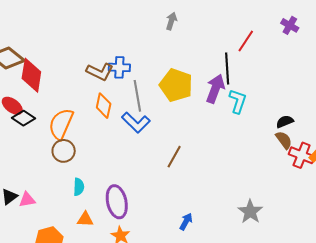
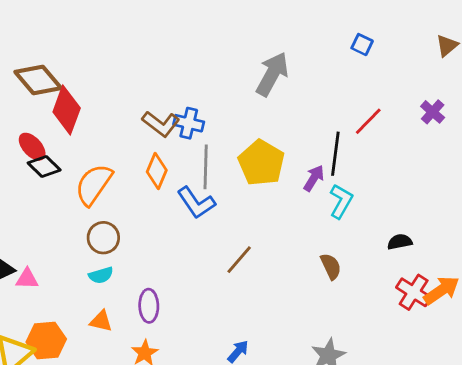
gray arrow: (171, 21) -> (272, 74), size x1.8
purple arrow: (215, 89) -> (314, 178), size x0.7
brown semicircle: (284, 140) -> (331, 266), moved
brown circle: (64, 151) -> (103, 238), moved
cyan semicircle: (79, 187) -> (101, 275), turned 60
purple ellipse: (117, 202) -> (149, 306), size x0.7

